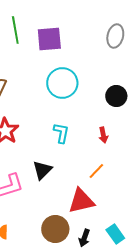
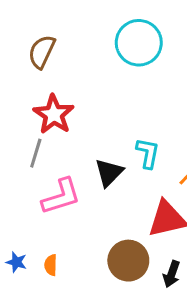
cyan L-shape: (61, 133) -> (148, 153), moved

